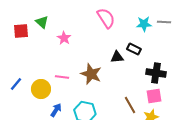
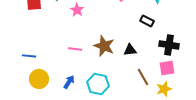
black triangle: (117, 57) -> (130, 50), moved
blue line: (16, 84) -> (29, 56), turned 56
yellow circle: (41, 89) -> (39, 79), moved

